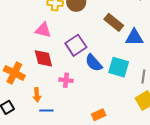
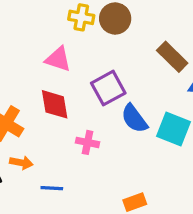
orange arrow: (37, 95) -> (21, 163), moved, turned -80

